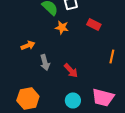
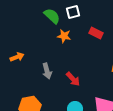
orange arrow: (28, 45) -> (17, 57), moved

